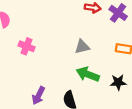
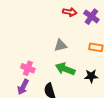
pink cross: (27, 46) -> (28, 68), moved

